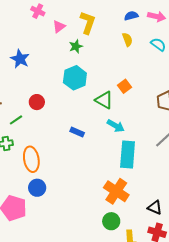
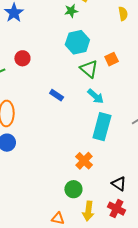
cyan hexagon: (75, 78) -> (77, 42), moved
orange cross: (116, 191) -> (84, 161), size x0.7

